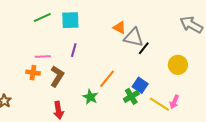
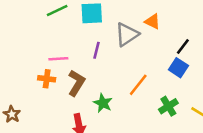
gray triangle: (134, 37) -> (127, 35), moved, turned -45
blue square: (140, 85) -> (178, 68), moved
green star: (90, 97) -> (103, 103), moved

